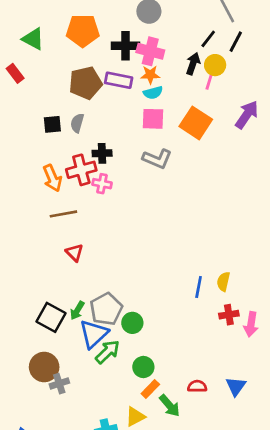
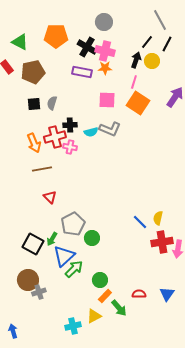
black cross: (125, 46) -> (87, 47), turned 30
pink line: (210, 80) -> (134, 82), moved
brown pentagon: (85, 83) -> (33, 72), moved
cyan semicircle: (153, 93) -> (91, 132), moved
blue line: (199, 287) -> (140, 222), turned -56
gray pentagon: (106, 309) -> (73, 224), moved
red cross: (229, 315) -> (162, 242), size x1.5
green circle: (132, 323) -> (92, 238), moved

